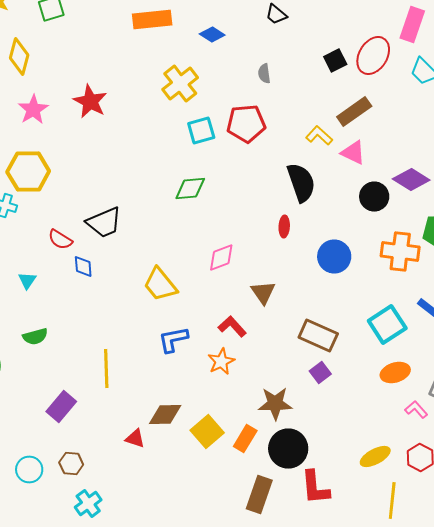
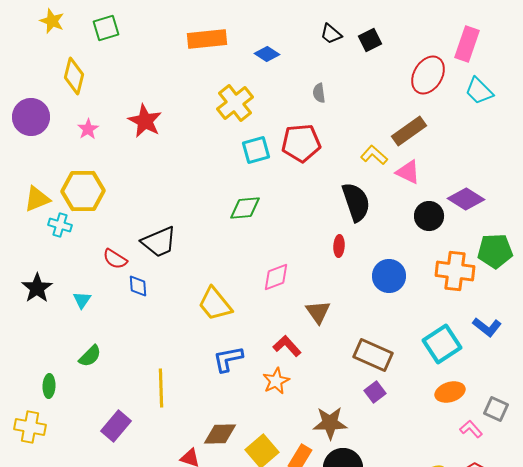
black square: (335, 60) -> (370, 40), moved
pink star: (33, 110) -> (88, 129), size x0.7
green semicircle: (35, 336) -> (90, 356), turned -30

